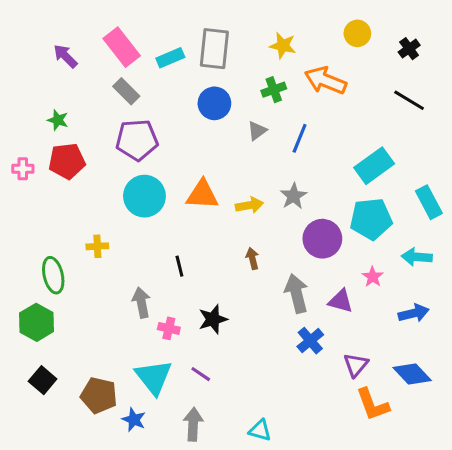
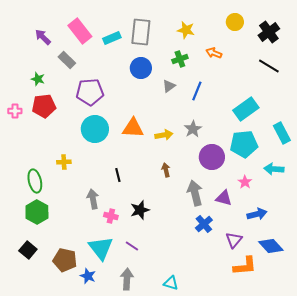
black cross: (409, 49) -> (269, 32), size x1.5
orange arrow: (325, 81) -> (214, 53), size x0.6
gray rectangle: (126, 91) -> (67, 60), moved
blue arrow: (414, 313) -> (257, 214), moved
green hexagon: (36, 322) -> (37, 212), moved
orange L-shape: (373, 404) -> (245, 266), turned -75

